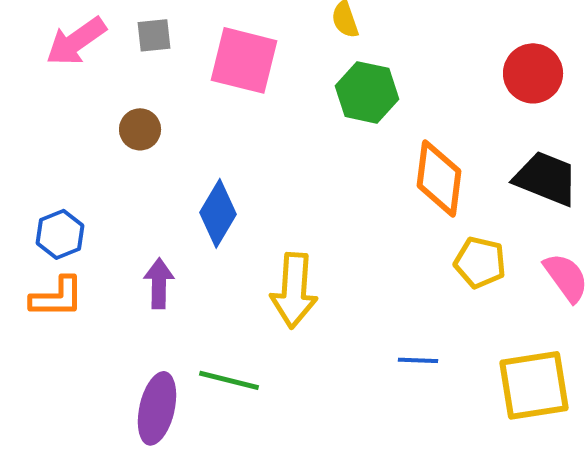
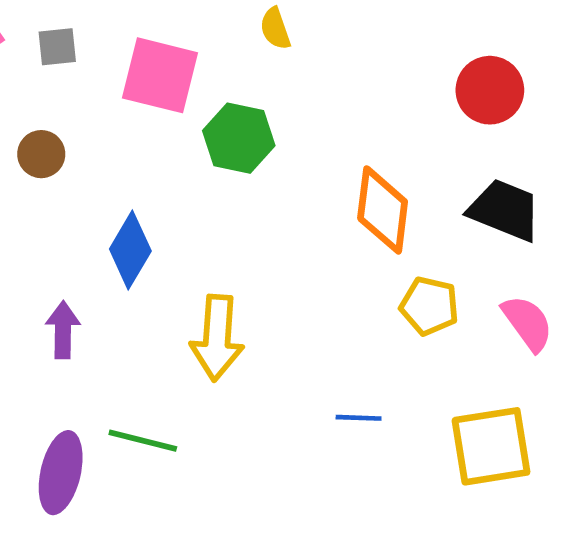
green hexagon: (367, 92) -> (239, 138), moved

